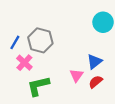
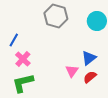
gray hexagon: (40, 40) -> (56, 16), moved
green L-shape: (38, 86) -> (23, 83), moved

